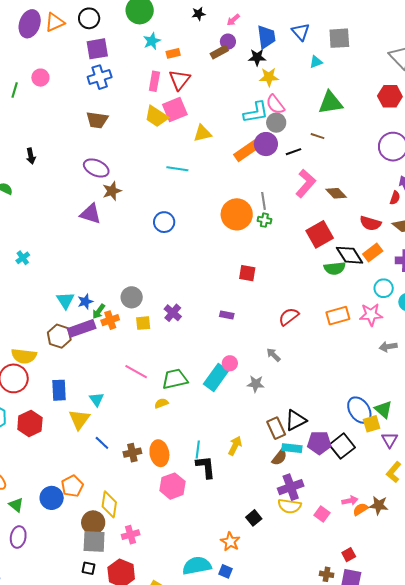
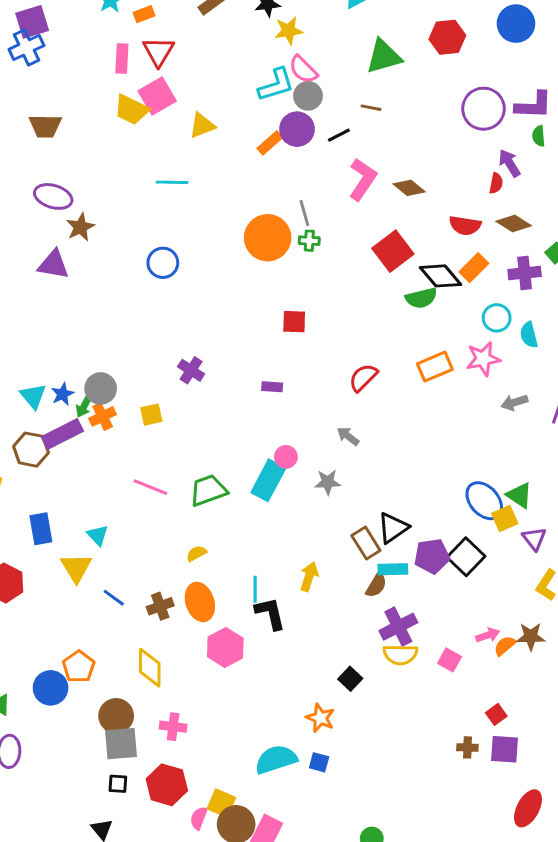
blue cross: (100, 77) -> (26, 47), moved
red hexagon: (390, 96) -> (447, 37), moved
orange rectangle: (246, 151) -> (270, 143), size x0.7
gray circle: (132, 297) -> (101, 388), moved
purple cross: (173, 313) -> (191, 370), moved
yellow semicircle: (161, 403) -> (196, 553), moved
yellow diamond: (109, 504) -> (150, 668), moved
pink cross: (131, 535) -> (173, 727), turned 30

